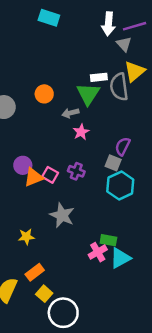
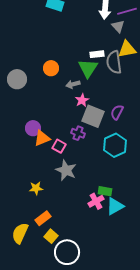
yellow triangle: (135, 71) -> (127, 49), turned 30
gray square: (113, 163) -> (93, 116), moved, size x1.6
pink square: (50, 175) -> (59, 146), moved

